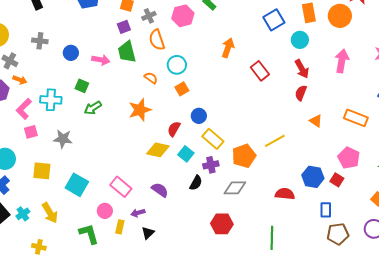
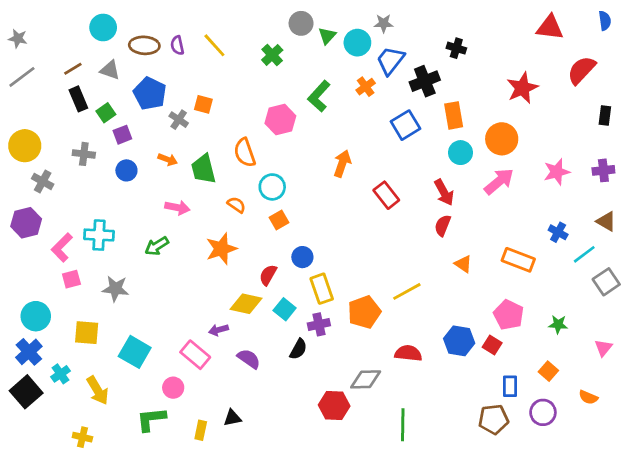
gray cross: (149, 16) -> (179, 120), moved, turned -32
orange circle: (340, 16) -> (502, 139), moved
purple square: (124, 27) -> (122, 135), moved
cyan circle: (300, 40) -> (460, 153), moved
pink arrow: (101, 60) -> (177, 208), moved
pink arrow: (342, 61) -> (499, 181), turned 40
orange arrow: (20, 80) -> (168, 159), moved
green square: (82, 86) -> (106, 113), moved, turned 32
yellow rectangle: (213, 139) -> (322, 289), turned 30
gray diamond: (235, 188) -> (366, 379), moved
red semicircle: (285, 194) -> (408, 353), moved
blue rectangle: (326, 210) -> (510, 386), moved
purple arrow: (138, 213) -> (219, 330), moved
cyan cross: (23, 214) -> (60, 374), moved
yellow rectangle: (120, 227) -> (201, 430), moved
black triangle: (148, 233) -> (232, 418), turned 32
green L-shape: (89, 234) -> (151, 419), turned -80

